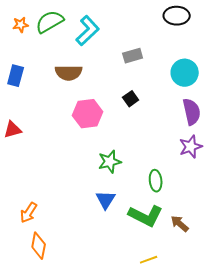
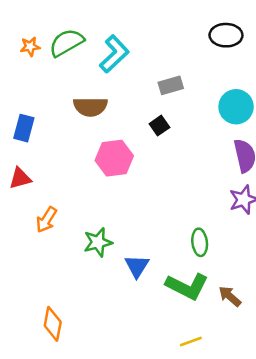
blue rectangle: (16, 76) -> (24, 128), moved
black square: (131, 99) -> (159, 126), moved
green star: (110, 162) -> (98, 242), moved
orange arrow: (29, 213) -> (46, 220), moved

